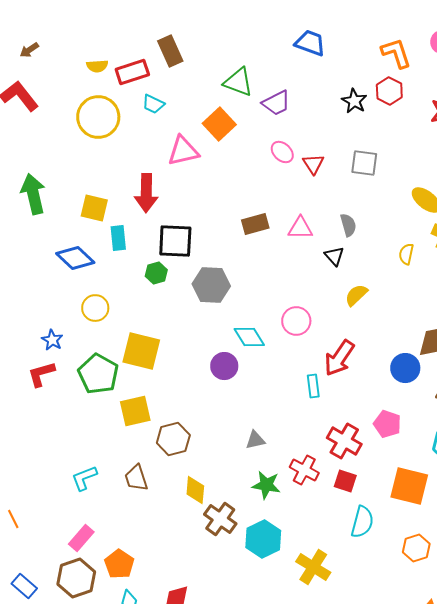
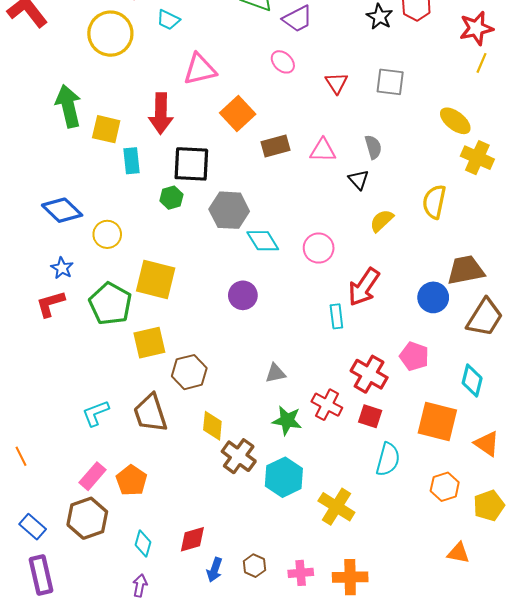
orange square: (219, 124) -> (238, 113), moved
pink ellipse: (282, 152) -> (283, 62), moved
green arrow: (33, 194) -> (68, 106), moved
yellow semicircle: (406, 254) -> (434, 202), moved, size x1.5
blue diamond: (75, 258) -> (62, 210), moved
cyan diamond: (249, 337) -> (263, 241), moved
brown trapezoid: (136, 478) -> (150, 413), size x1.4
orange pentagon: (119, 564) -> (131, 480), moved

